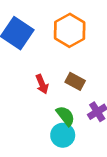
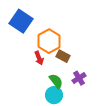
orange hexagon: (70, 30) -> (49, 41), moved

